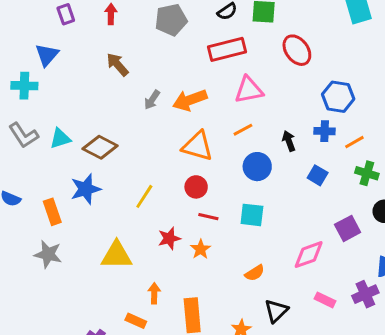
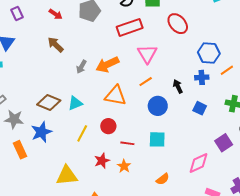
red arrow: (111, 14) -> (56, 14), moved, turned 128
pink triangle: (249, 90) -> (147, 54), turned -45
cyan triangle: (60, 138) -> (75, 103), moved
orange line: (354, 142) -> (227, 70), moved
red circle: (196, 187) -> (108, 126), moved
gray star: (48, 254) -> (14, 119), moved

